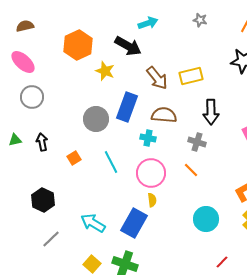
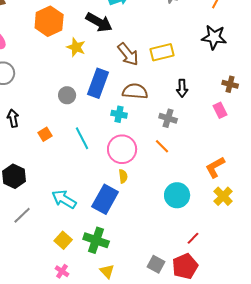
black arrow: (211, 112) -> (182, 88), size x0.7
gray circle: (96, 119) -> (67, 95), size x0.7

